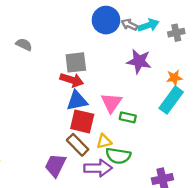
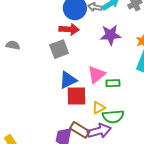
red arrow: (72, 80) -> (69, 29), moved
pink triangle: (111, 103) -> (96, 75), turned 30
brown rectangle: (78, 145) -> (80, 130), moved

